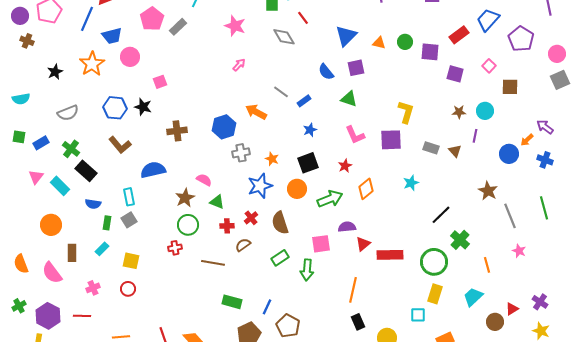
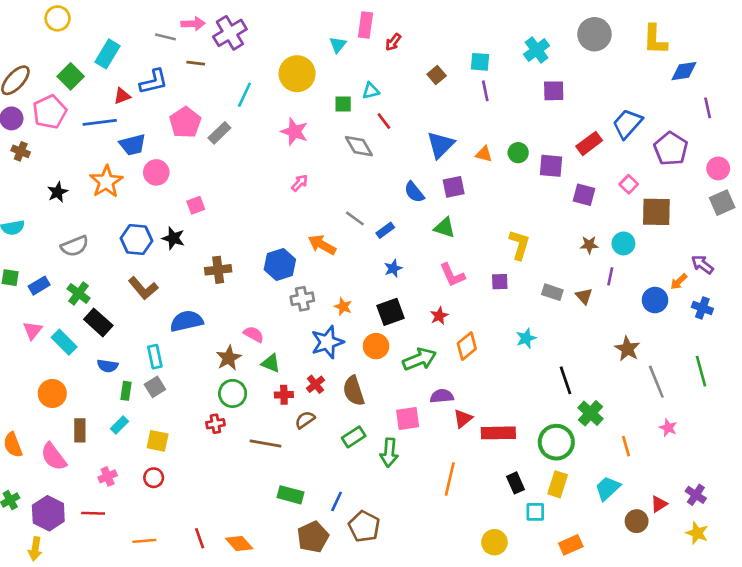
blue line: (87, 19) -> (100, 122), turned 60
brown square: (510, 87) -> (656, 212), size x1.4
purple square: (391, 140) -> (500, 282), size x0.6
black line: (441, 215) -> (566, 380), turned -65
black rectangle: (358, 322) -> (516, 483), moved

